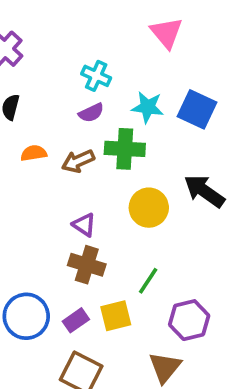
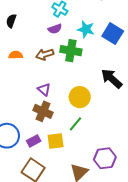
orange semicircle: (34, 153) -> (16, 55), moved
yellow circle: (149, 208) -> (80, 97), moved
purple hexagon: (189, 320) -> (105, 158), moved

